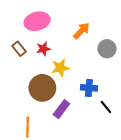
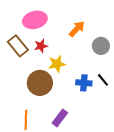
brown rectangle: (19, 49) -> (18, 46), size x1.5
black line: (106, 107) -> (103, 80), moved
purple rectangle: (61, 109) -> (60, 118), moved

